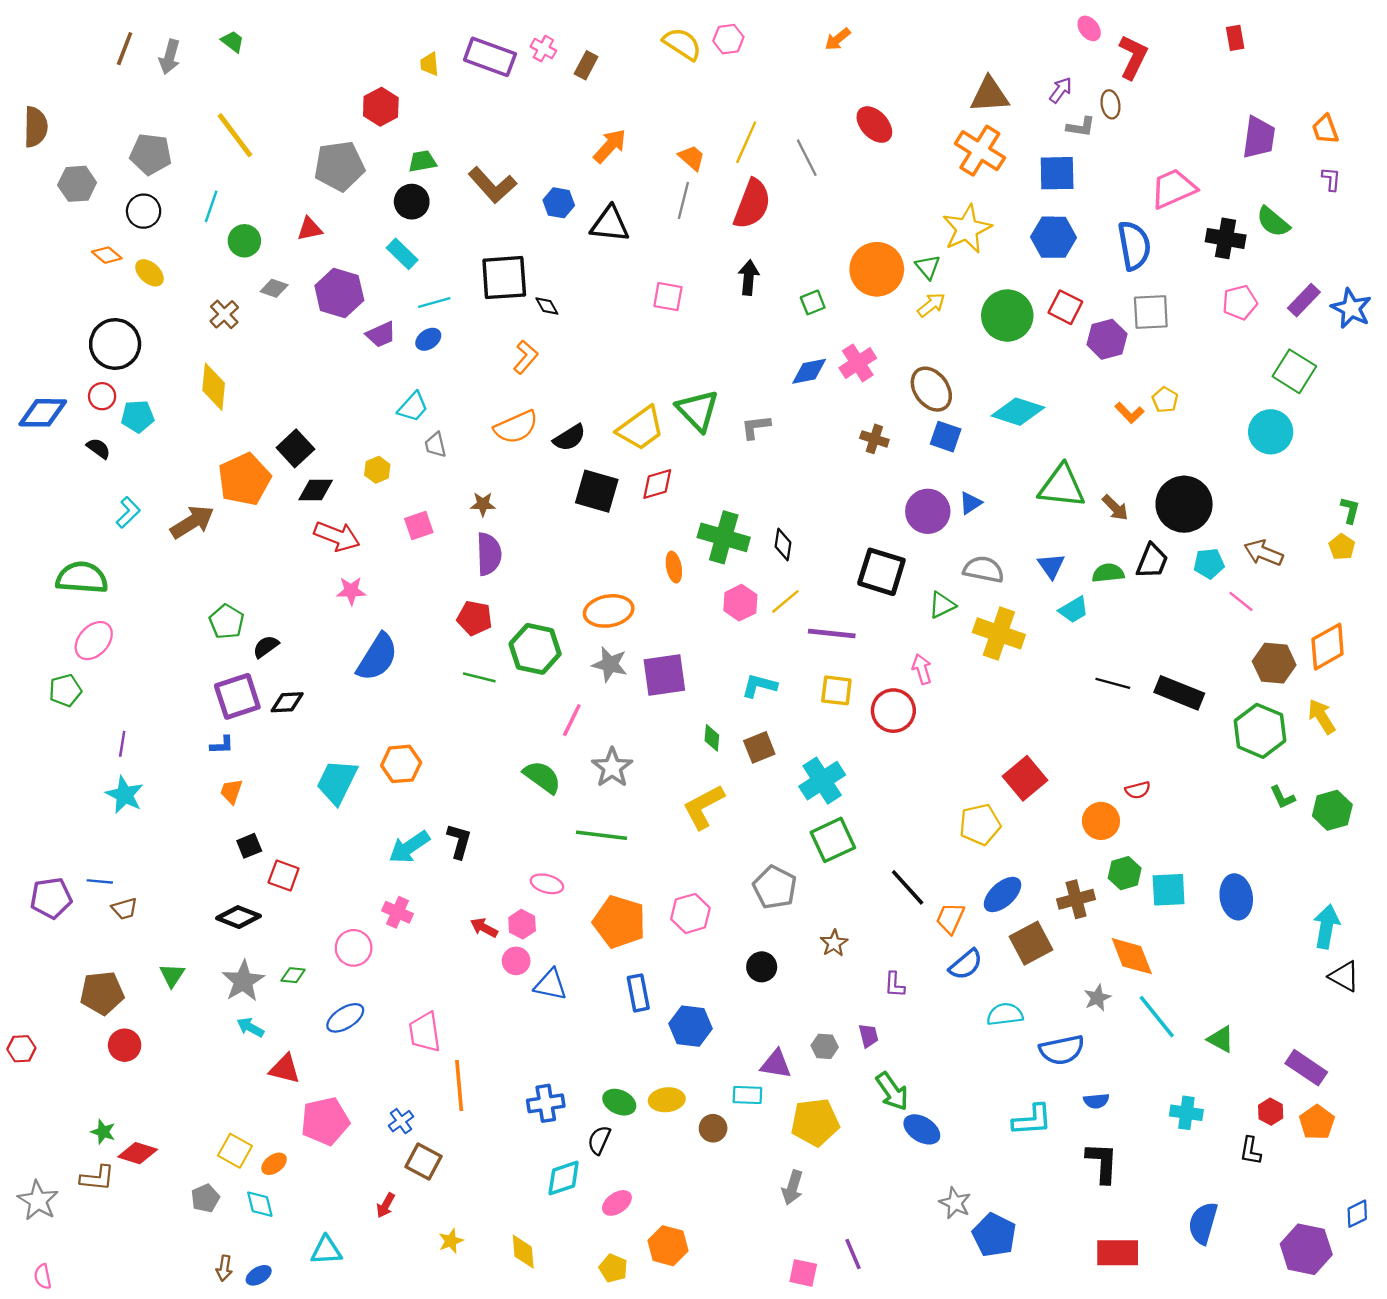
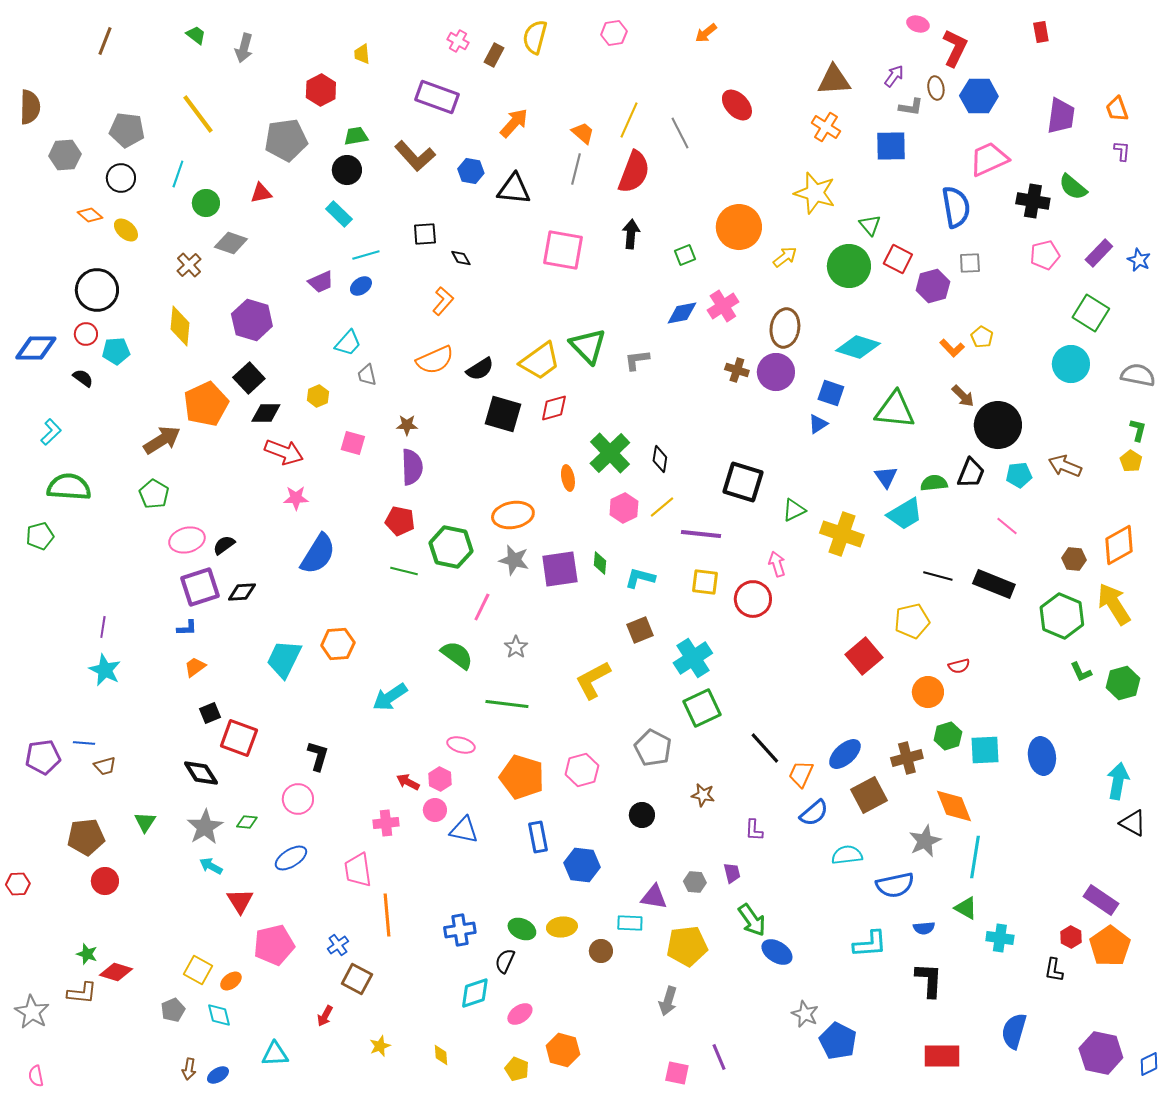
pink ellipse: (1089, 28) -> (918, 24), turned -35
yellow semicircle: (682, 44) -> (535, 37), moved, turned -108
gray arrow: (170, 57) -> (244, 48), moved
purple rectangle: (490, 57) -> (437, 97), moved
orange cross: (980, 151) -> (826, 127), size x0.7
yellow star: (967, 229) -> (815, 193), turned -30
blue hexagon: (1054, 237) -> (979, 96), moved
green triangle: (928, 267) -> (870, 225), moved
black square: (504, 278) -> (425, 234), size x0.6
gray diamond: (274, 288) -> (231, 243), size x1.4
purple hexagon: (339, 293) -> (252, 320), moved
pink square: (668, 297) -> (563, 250), size x1.6
blue star: (1351, 308) -> (1139, 260), size x0.7
gray square: (1151, 312) -> (970, 263), size x0.7
brown ellipse: (931, 389) -> (785, 328), turned 45
blue square: (946, 437) -> (831, 393), moved
brown arrow: (1115, 508) -> (963, 396), moved
purple circle: (928, 511) -> (776, 372), moved
cyan L-shape: (128, 512) -> (51, 432), moved
pink square: (419, 526) -> (353, 443), turned 35
green cross: (724, 537) -> (610, 453), turned 30
gray semicircle: (984, 569) -> (1138, 375), moved
pink line: (1241, 601) -> (1007, 526), moved
cyan trapezoid: (1074, 610) -> (905, 514), size x1.4
green pentagon: (227, 622) -> (154, 494), moved
pink ellipse: (94, 641) -> (187, 540), moved, turned 32
brown hexagon: (1274, 663) -> (1074, 559), size x0.7
green pentagon: (65, 690) -> (40, 536), moved
yellow arrow: (1322, 717) -> (1114, 604), size x1.4
green diamond: (712, 738) -> (600, 563), moved
gray star: (612, 768) -> (516, 647), size x0.7
orange trapezoid: (231, 791) -> (195, 667), turned 35
yellow pentagon: (980, 824) -> (912, 621), moved
black L-shape: (459, 841) -> (318, 756), moved
cyan arrow: (409, 847) -> (390, 697), moved
red square: (284, 876) -> (239, 738), size x1.4
pink cross: (397, 912) -> (386, 823), moved, turned -30
black diamond: (238, 917) -> (201, 773), turned 36
brown star: (834, 943) -> (703, 795), turned -30
gray star: (1097, 998) -> (925, 841), size x1.4
cyan line: (1157, 1017) -> (975, 857), turned 48
green triangle: (1221, 1039) -> (966, 908), moved
red triangle: (285, 1069) -> (240, 901), turned 44
orange pentagon: (1317, 1122) -> (1110, 946), size x1.4
blue diamond: (1357, 1214) -> (1149, 1064), moved
yellow diamond: (523, 1252) -> (441, 1055), size x0.7

